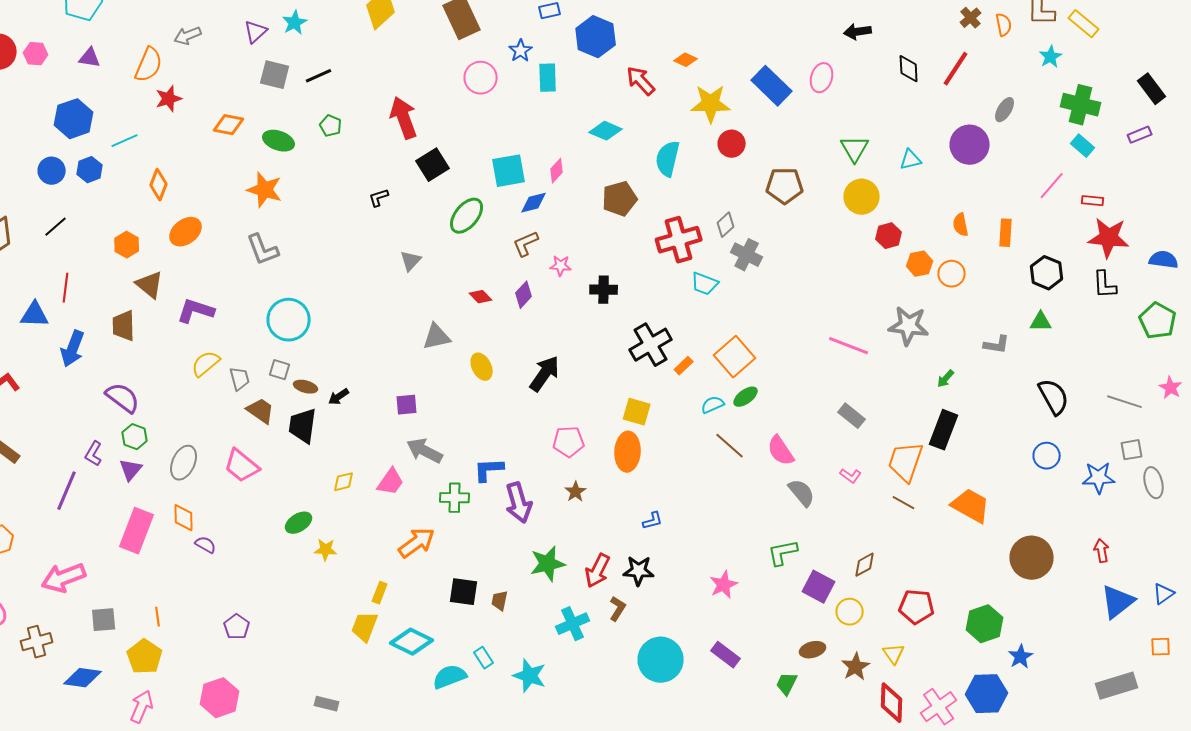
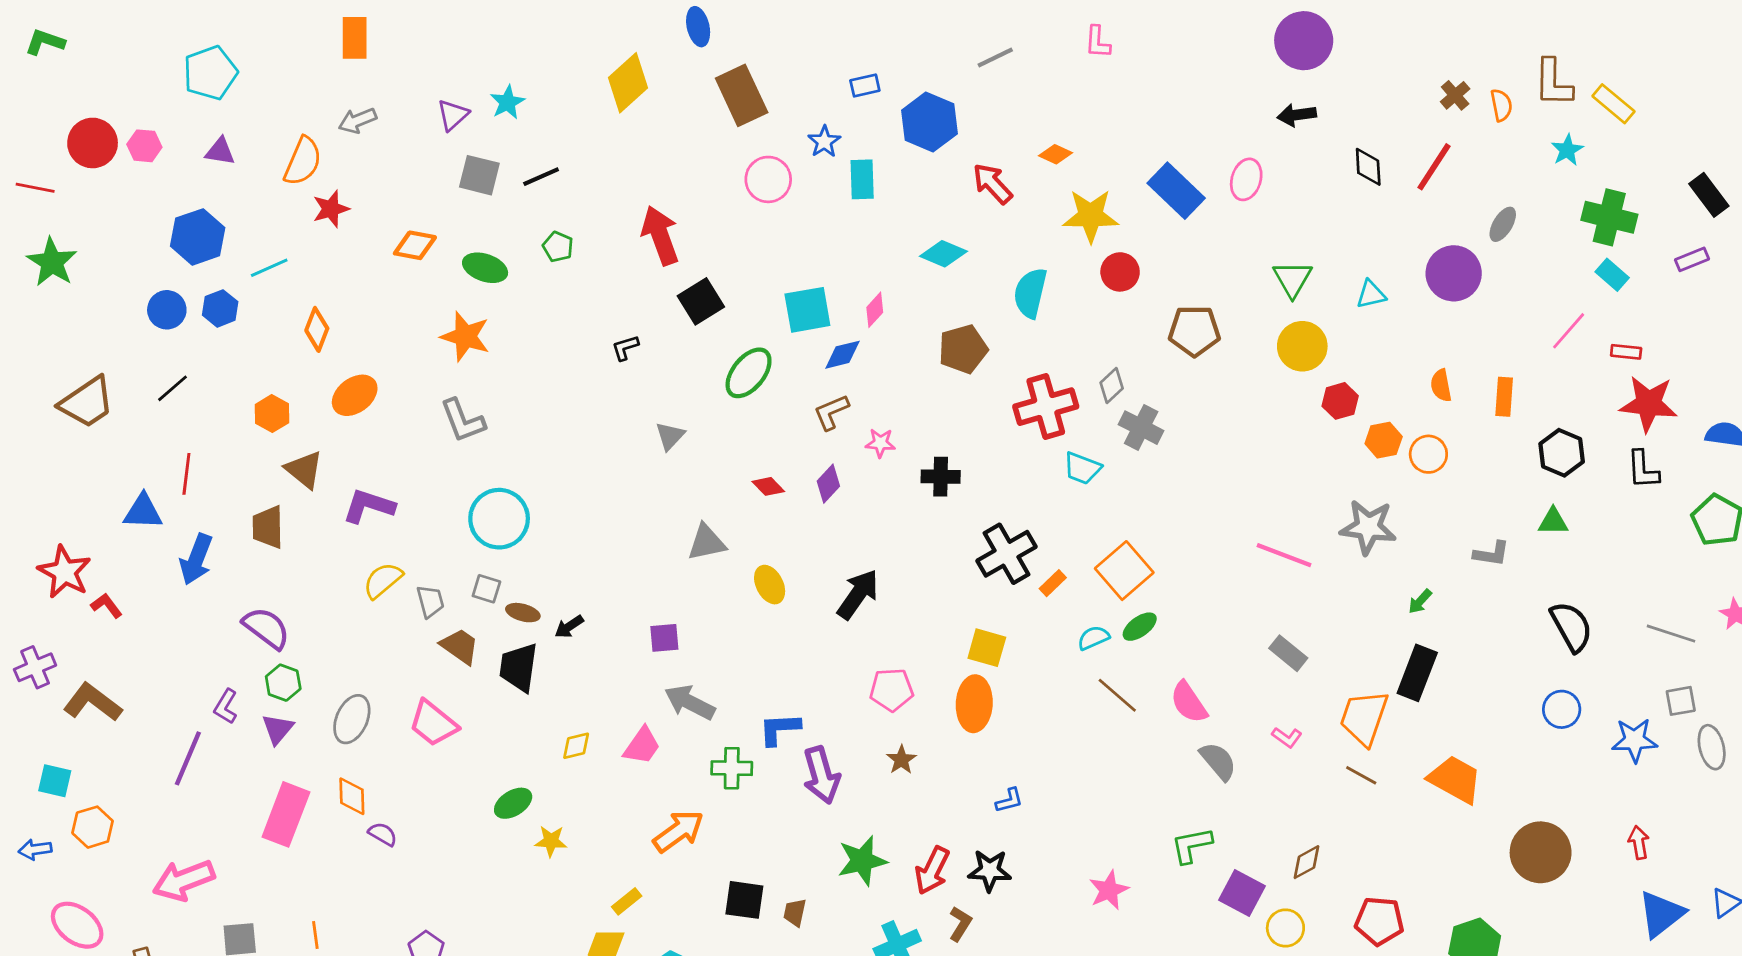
yellow rectangle: (380, 593) -> (627, 901), turned 30

